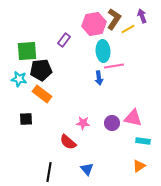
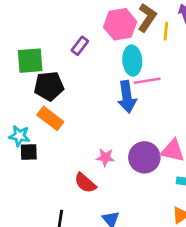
yellow line: (128, 29) -> (166, 31), turned -56
blue arrow: (99, 78) -> (127, 97), size x1.6
cyan star: (19, 79) -> (19, 136), moved
purple circle: (112, 123) -> (144, 157), size x1.5

